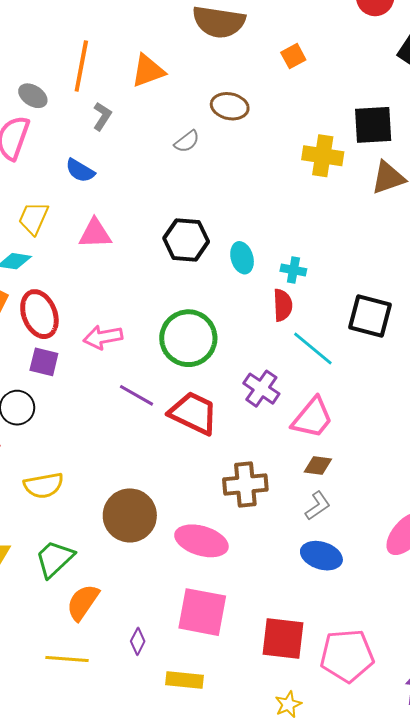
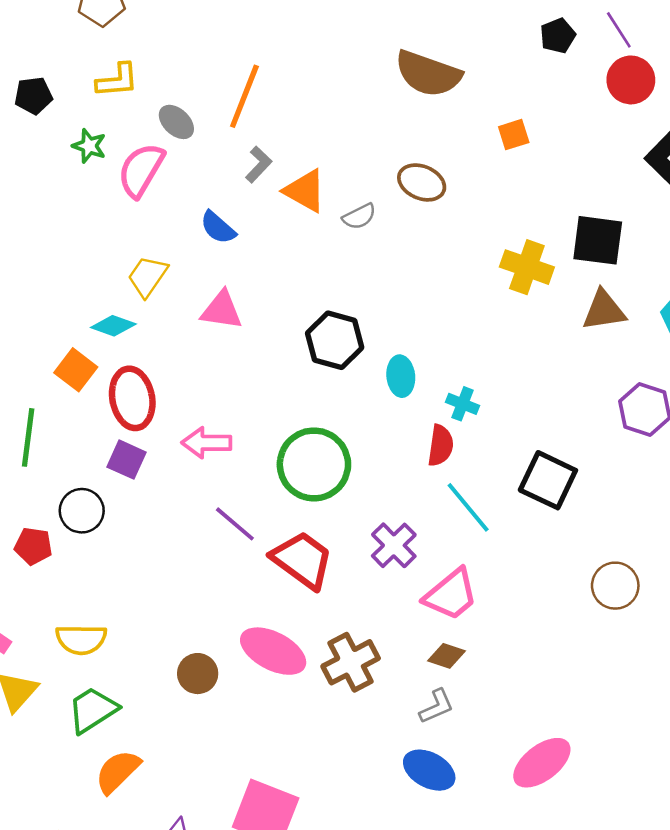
orange triangle: (148, 71) -> (305, 191), moved, turned 39
brown cross: (245, 484) -> (351, 662), turned -33
yellow semicircle: (44, 485) -> (81, 639), moved
brown circle: (130, 515) -> (198, 674), size x0.6
pink ellipse: (201, 541) -> (273, 651), moved

